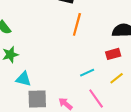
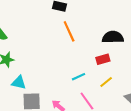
orange line: (77, 24) -> (69, 31), turned -40

